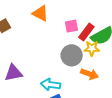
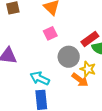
pink square: (71, 26) -> (50, 33), moved, turned -32
yellow star: (92, 48) -> (88, 69), moved

